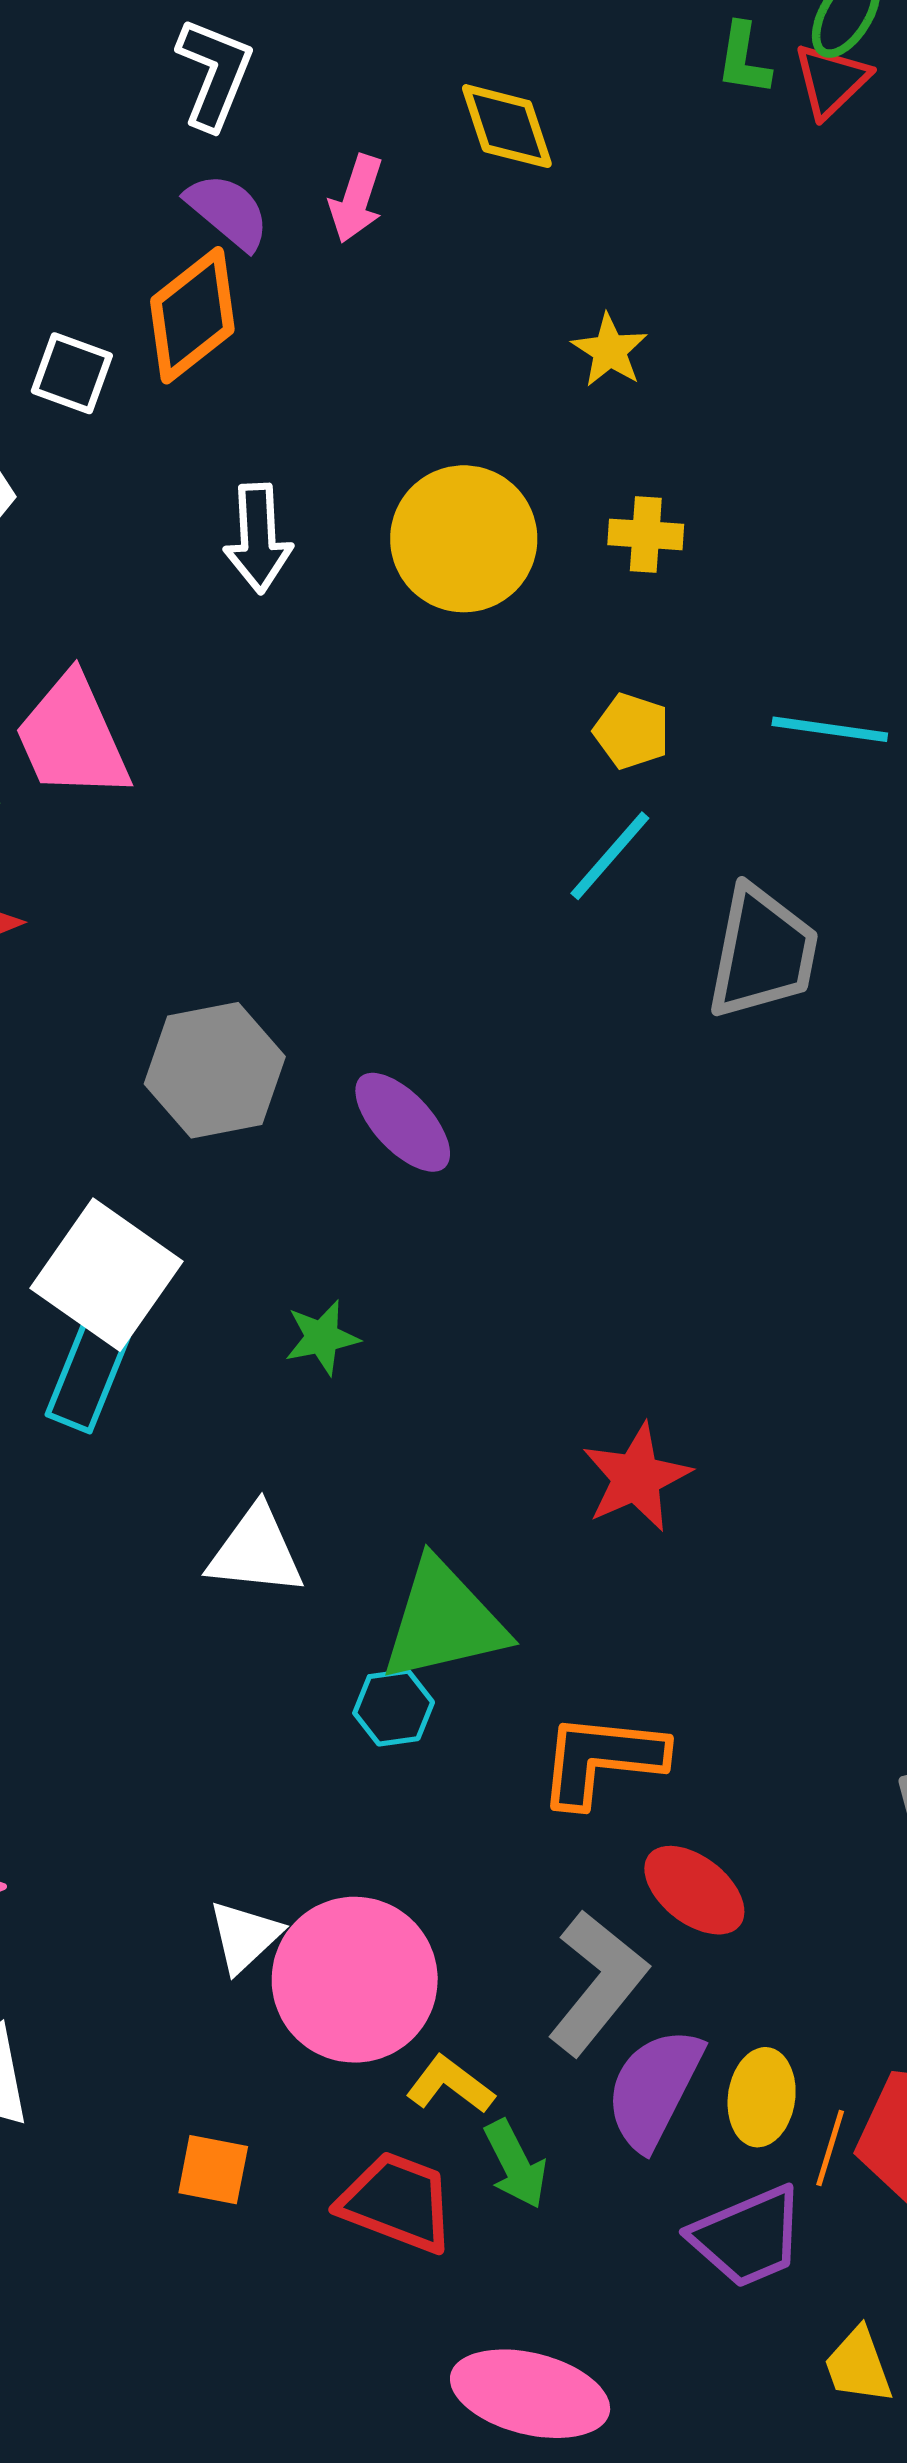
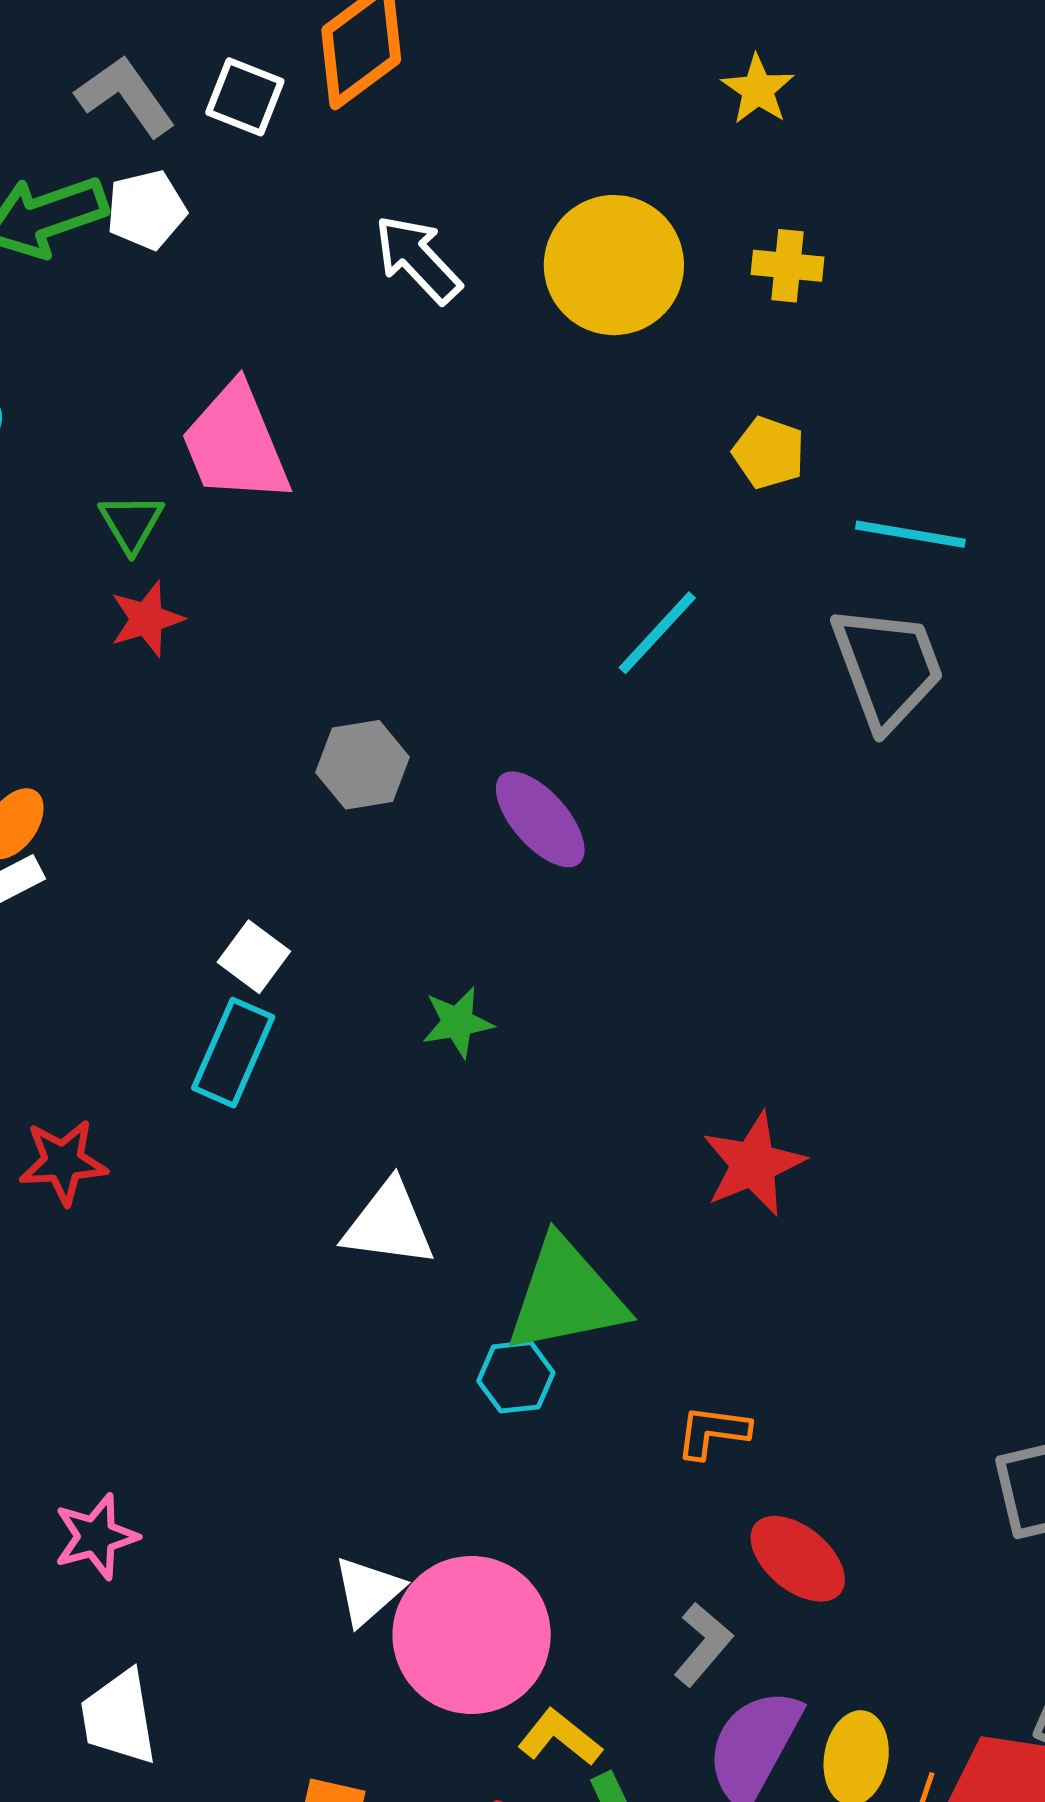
white arrow: (258, 538) -> (418, 259), turned 138
cyan line: (830, 729) -> (910, 534), moved
cyan line: (610, 856) -> (657, 633), moved
gray trapezoid: (763, 953) -> (888, 667), turned -33
gray hexagon: (215, 1070) -> (362, 765), size x0.7
white square: (106, 1275) -> (254, 957), size x0.5
orange L-shape: (602, 1760) -> (713, 1432), size x0.6
gray L-shape: (598, 1983) -> (703, 1644), size x0.6

